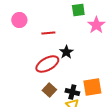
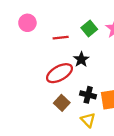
green square: (78, 10) -> (89, 29), moved, turned -32
black cross: (72, 92) -> (88, 95), moved

